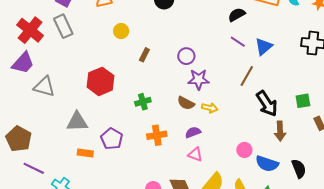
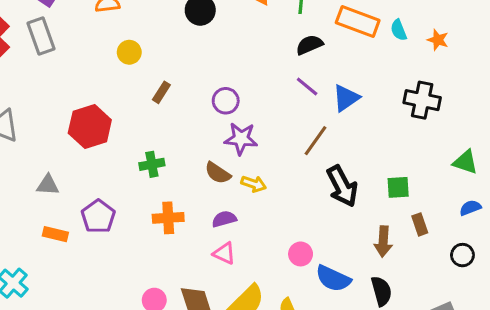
gray triangle: (77, 122) -> (48, 185), size x0.7
brown arrow: (280, 131) -> (383, 241), moved

